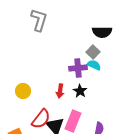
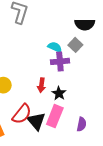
cyan semicircle: (94, 65) -> (55, 47), moved
black star: (80, 91) -> (59, 93), moved

